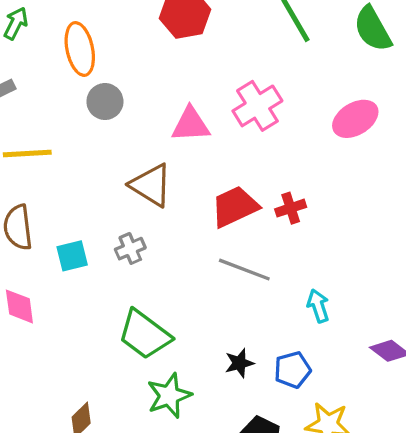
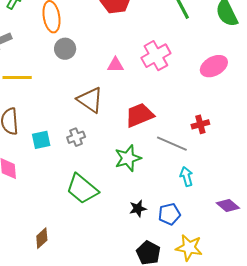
pink triangle: (191, 124) -> (115, 65), size x0.7
red cross: (291, 208) -> (200, 124), moved
gray line: (244, 270) -> (172, 144), moved
green star: (169, 396) -> (128, 158), moved

